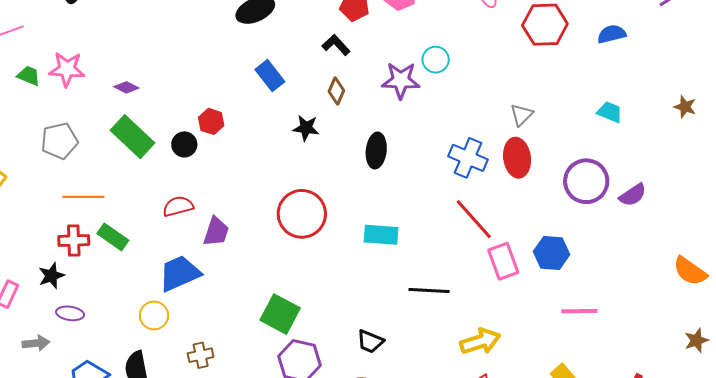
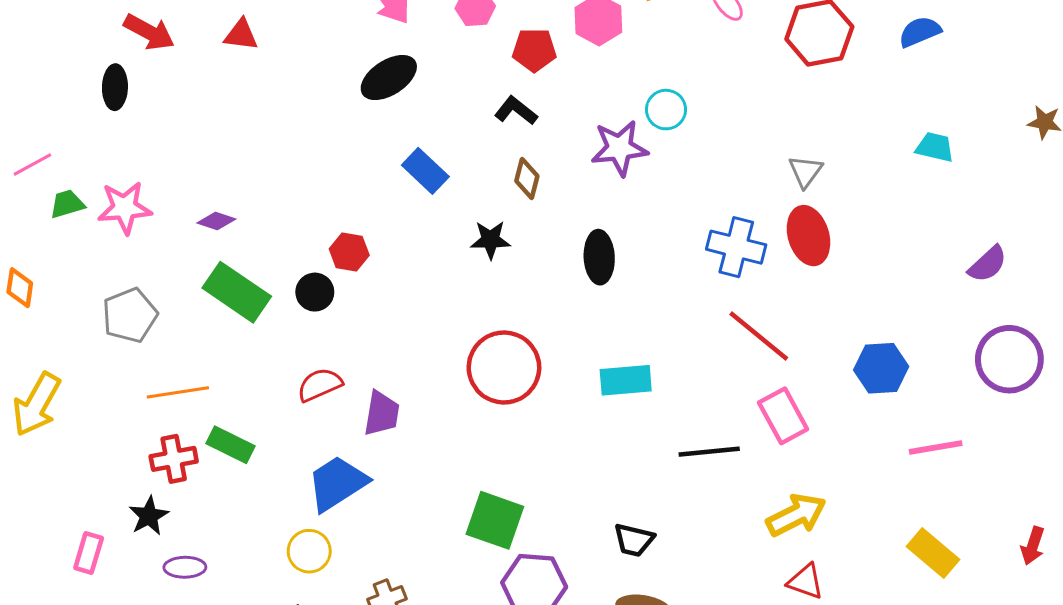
green trapezoid: (29, 76) -> (67, 204), moved, turned -30
purple circle: (586, 181) -> (1009, 359), moved
pink rectangle: (503, 261) -> (783, 416), moved

